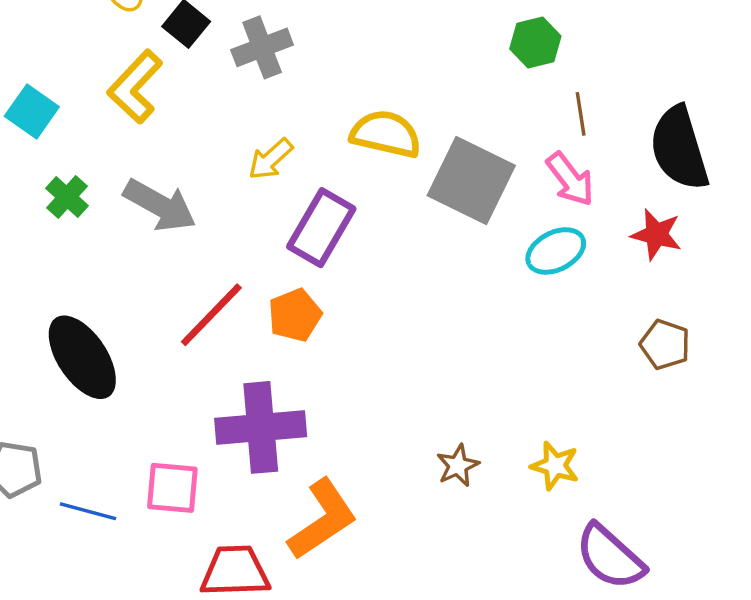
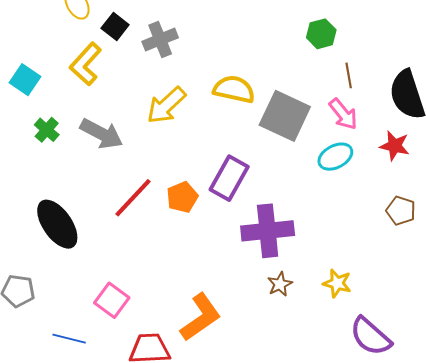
yellow arrow: (271, 159) -> (166, 105), size x1.5
purple rectangle: (321, 228) -> (229, 178), moved
purple cross: (261, 427) -> (268, 231), moved
pink square: (172, 488) -> (112, 300), turned 32
blue line: (88, 511) -> (69, 339), moved

